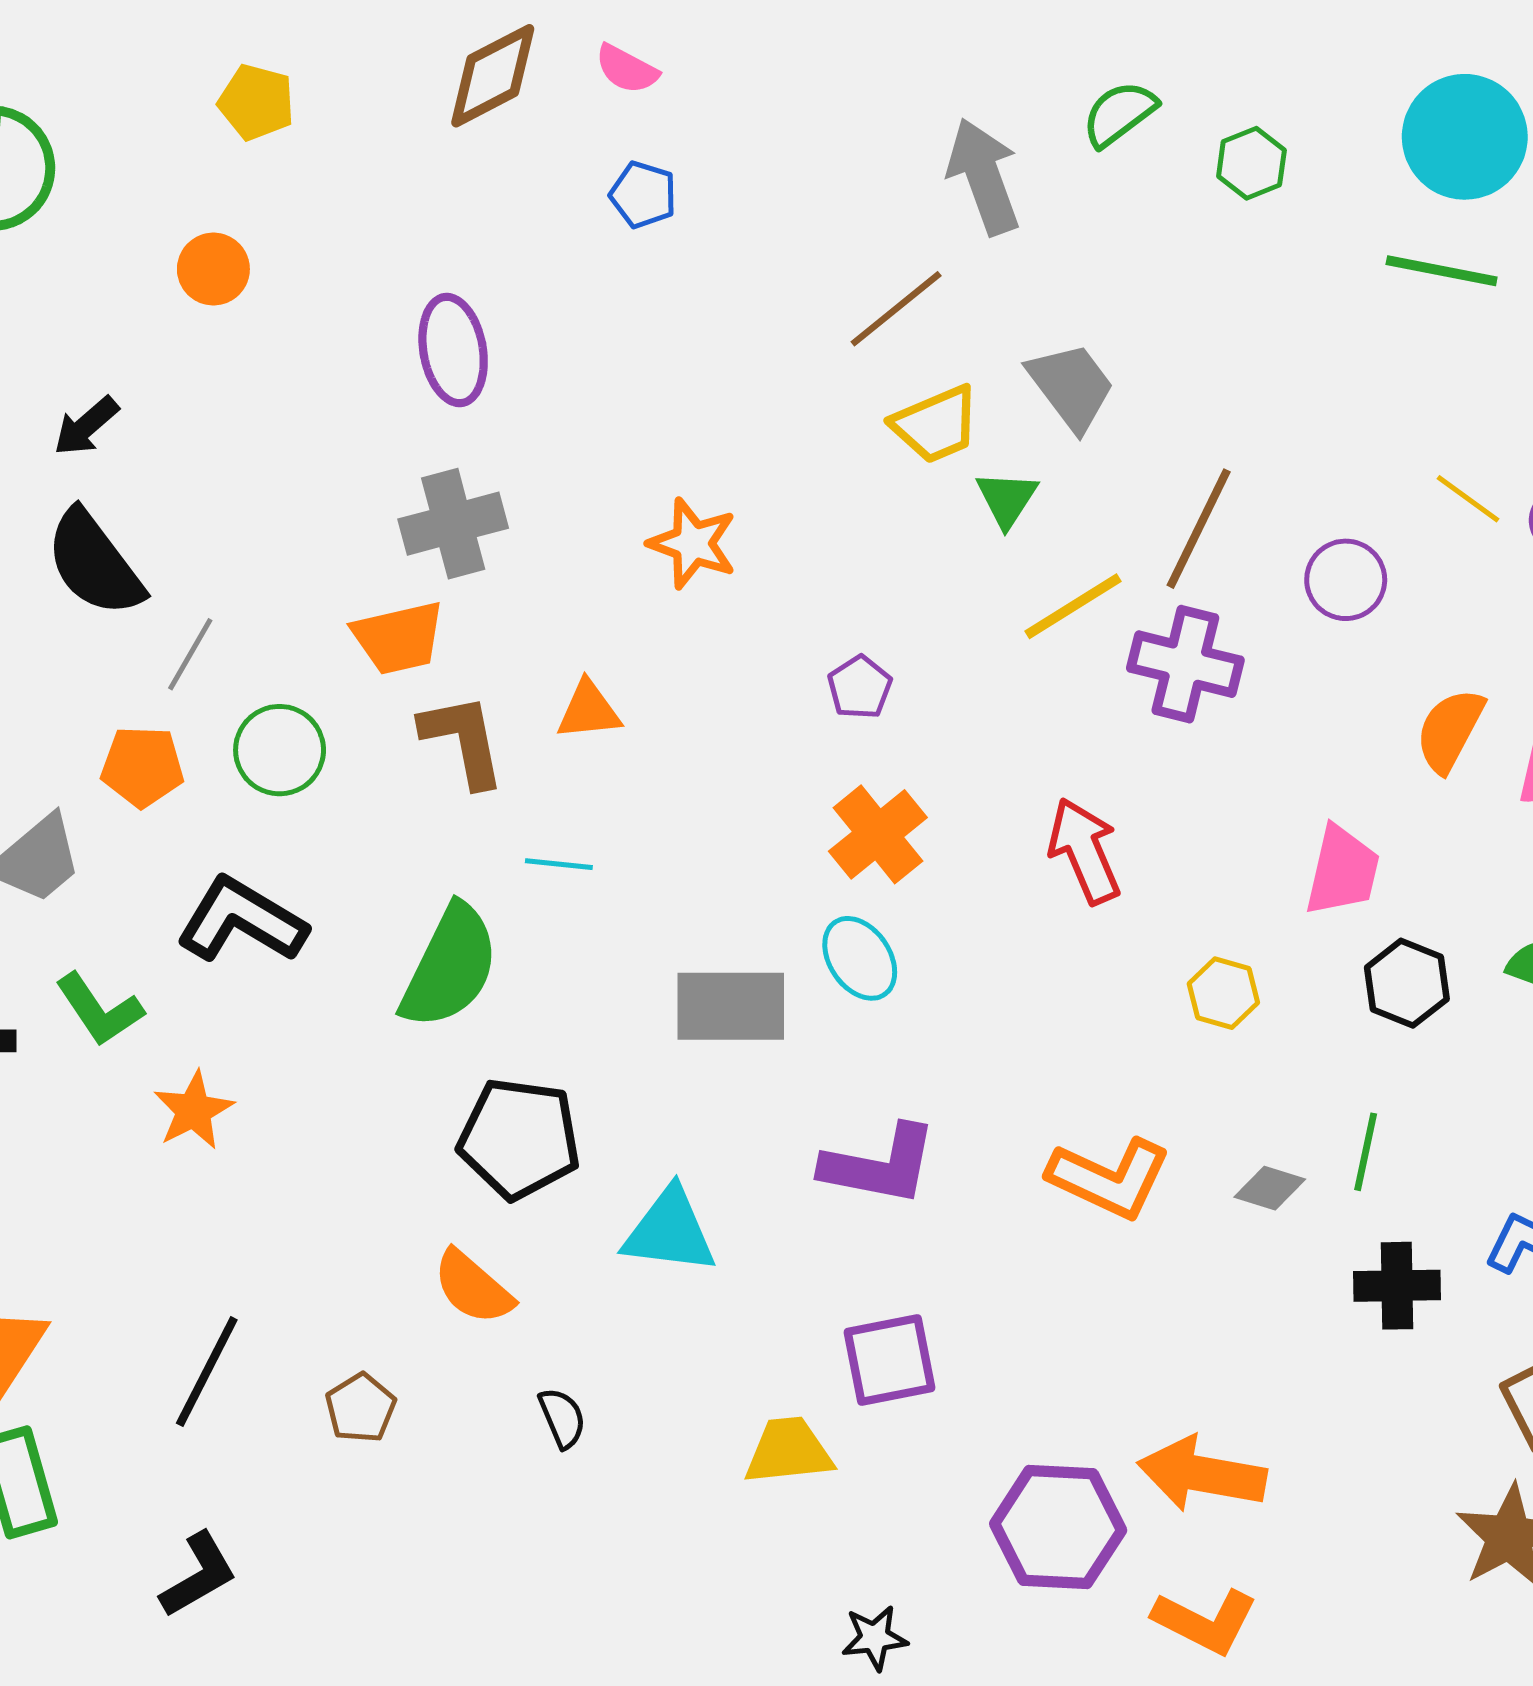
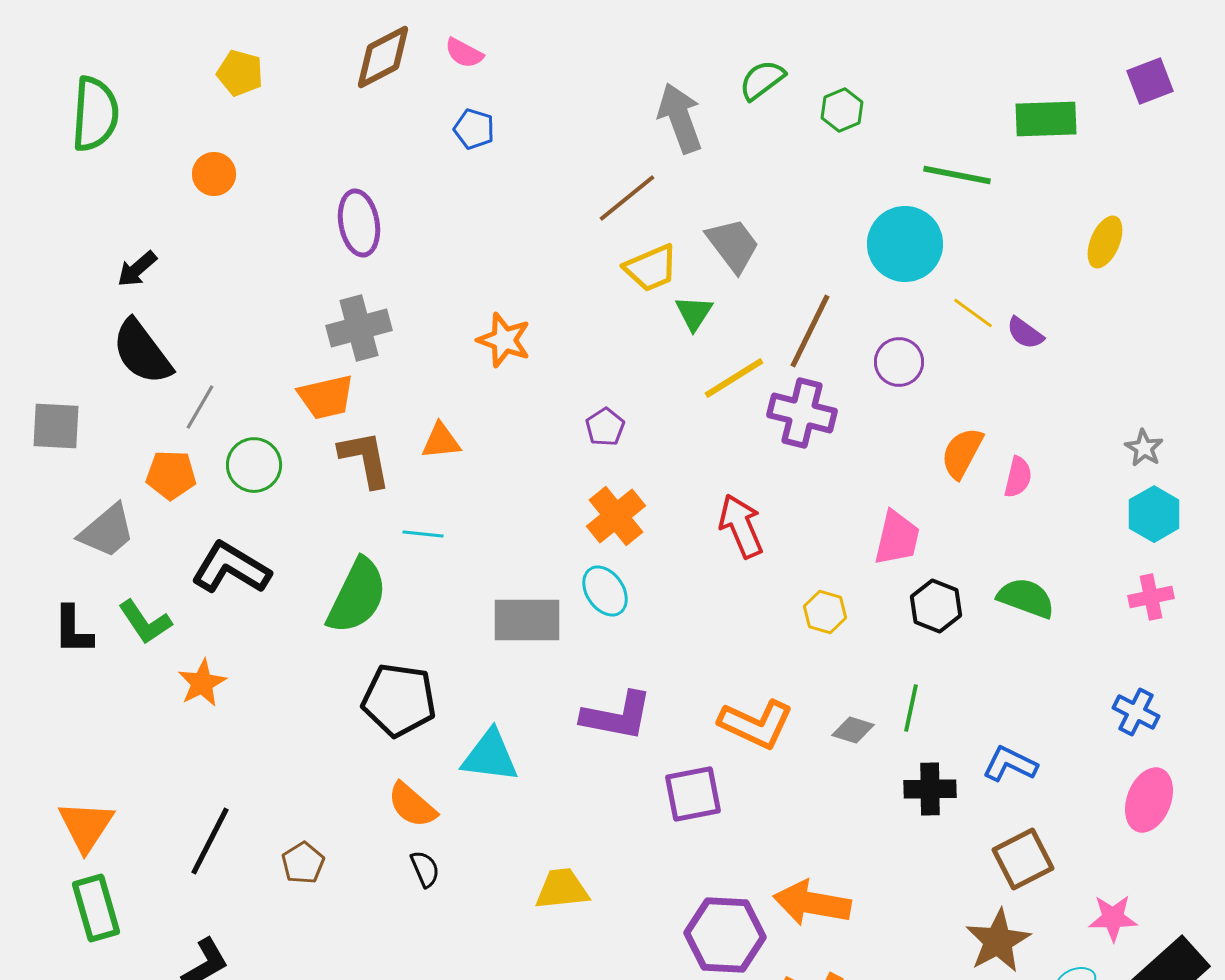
cyan circle: (1465, 137) -> (905, 244), moved
orange semicircle: (473, 1287) -> (412, 805), moved
purple square: (889, 1360) -> (693, 794), moved

